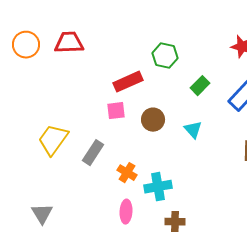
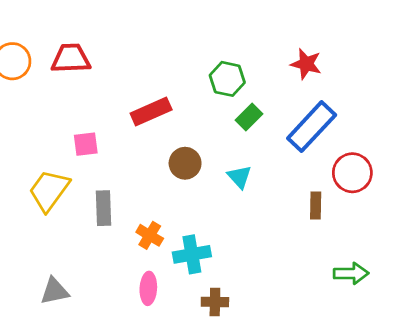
green hexagon: (165, 56) -> (227, 79), moved
pink square: (116, 111) -> (86, 144), moved
gray rectangle: (93, 153) -> (103, 208), turned -35
gray triangle: (42, 214) -> (54, 291), moved, turned 50

